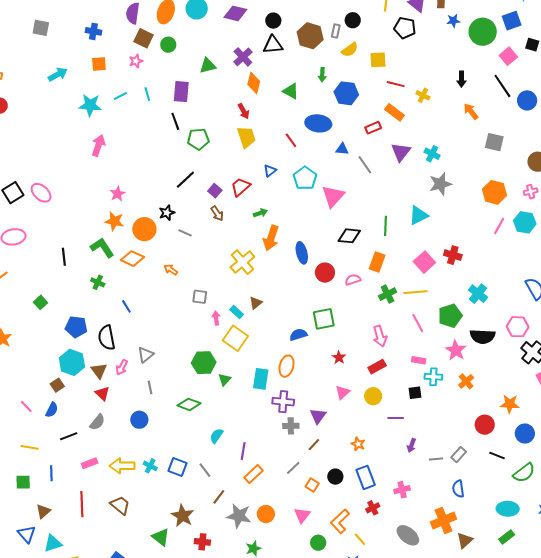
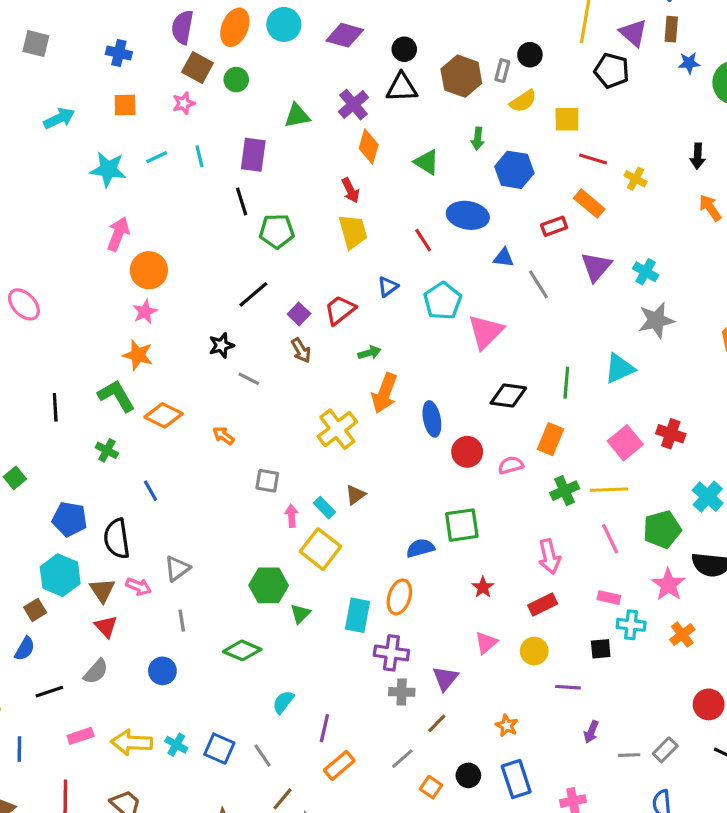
orange circle: (144, 229) -> (149, 270), moved
pink arrow: (122, 367) -> (139, 587), turned -98

